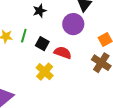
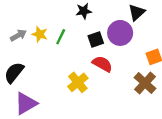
black square: (42, 44) -> (96, 40), moved, turned 32

